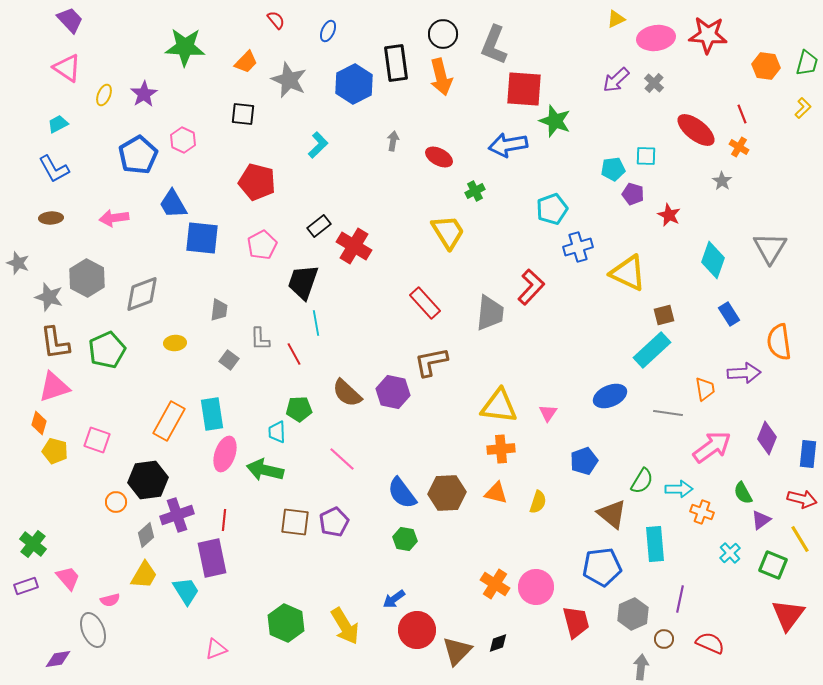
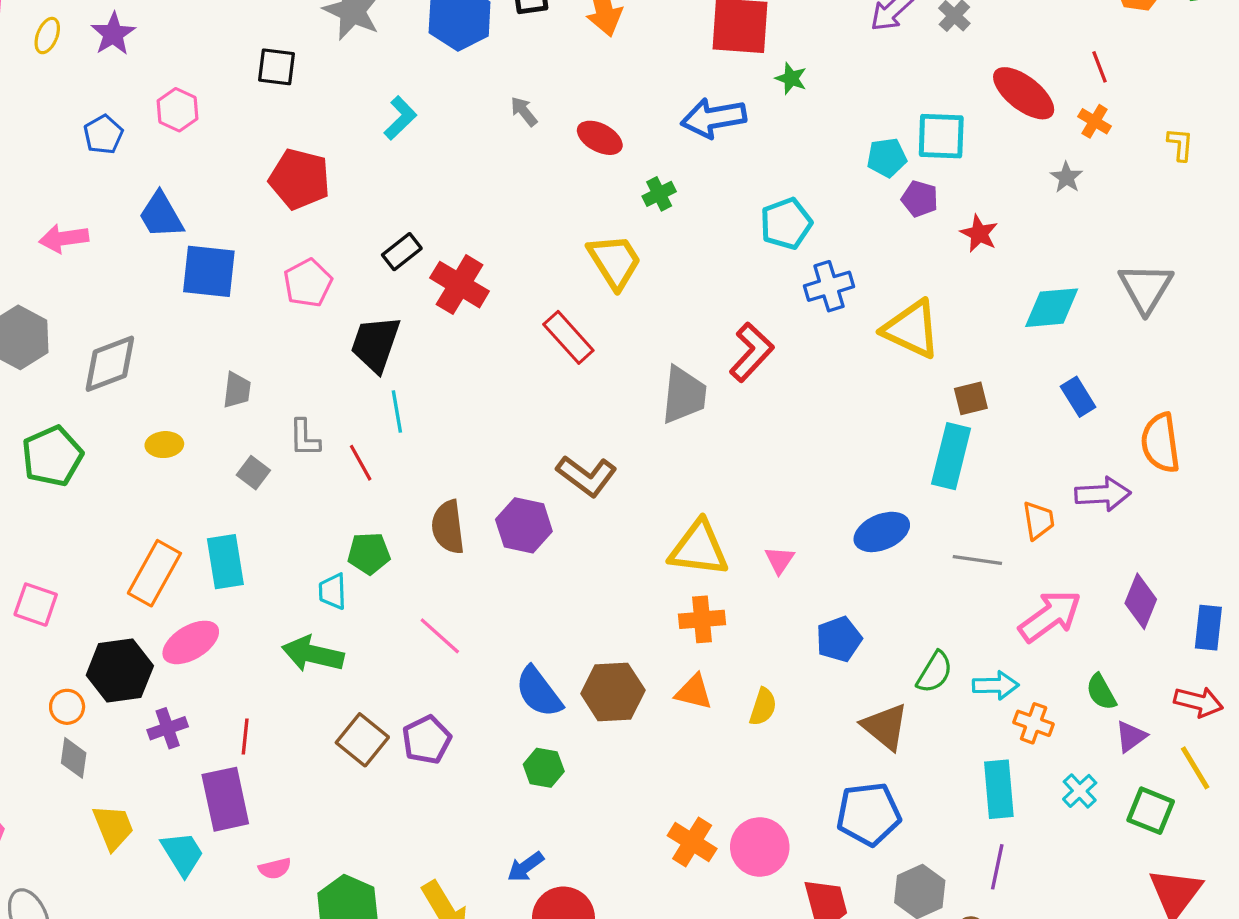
yellow L-shape: (803, 108) -> (1180, 144), moved, turned -40
green star: (555, 121) -> (791, 78), size x0.6
gray arrow: (393, 141) -> (524, 111), turned -48
blue pentagon: (138, 155) -> (103, 134), size x0.6
cyan square: (646, 156) -> (941, 136), size x1.5
cyan diamond: (713, 260) -> (1052, 308), turned 66
red rectangle: (425, 303) -> (568, 337), moved
cyan rectangle: (652, 350) -> (951, 456), turned -33
brown L-shape: (431, 362) -> (587, 476), turned -132
brown semicircle: (347, 393) -> (448, 527), turned 40
pink ellipse: (225, 454) -> (191, 642), moved, turned 40
purple cross: (177, 515) -> (168, 728), size x0.7
brown square: (295, 522) -> (362, 740), turned 32
gray diamond: (146, 535) -> (74, 758), moved, turned -40
cyan rectangle: (655, 544) -> (999, 789), moved
yellow trapezoid: (144, 575) -> (113, 827), turned -52
pink semicircle: (110, 600) -> (275, 868), moved

